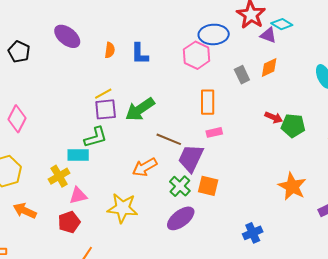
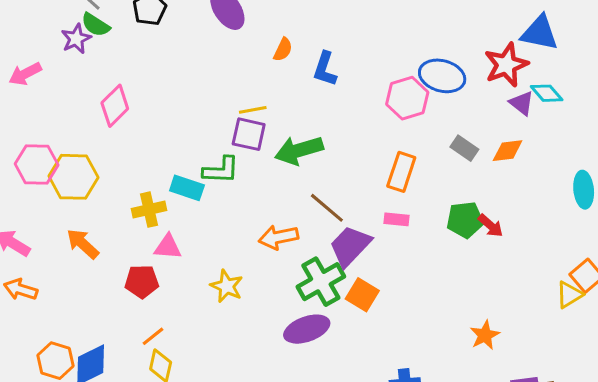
gray rectangle: (242, 75) -> (464, 148), turned -48
green pentagon: (293, 126) -> (465, 220), moved, turned -30
green cross: (180, 186) -> (321, 282), size x1.4
orange star: (292, 186) -> (485, 335), size x0.7
yellow star: (123, 208) -> (227, 286), size x0.7

